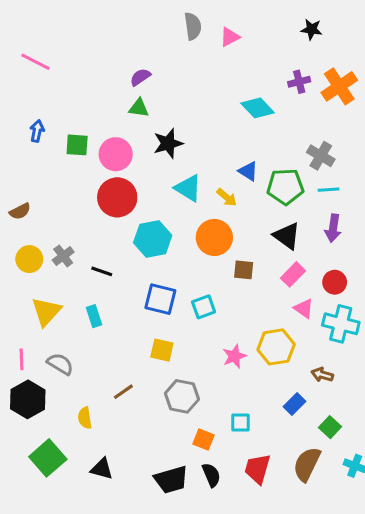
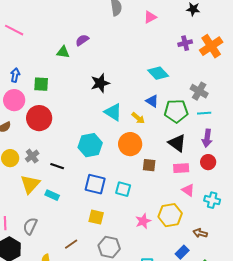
pink triangle: (230, 37) -> (150, 17), moved
green triangle: (139, 108) -> (63, 52), moved
cyan diamond: (258, 108) -> (158, 73), moved
pink circle: (116, 154) -> (14, 100), moved
red circle: (117, 197) -> (39, 118), moved
pink rectangle: (293, 274) -> (181, 168), turned 42
red circle: (335, 282) -> (208, 162), moved
cyan square: (204, 307) -> (123, 189), turned 35
yellow triangle: (46, 311) -> (30, 184), moved
cyan rectangle: (94, 316) -> (52, 195), turned -48
cyan cross: (341, 324) -> (212, 200), size x0.7
gray semicircle: (60, 364) -> (30, 226), turned -96

